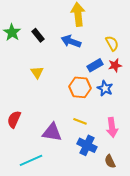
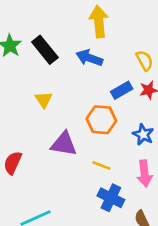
black rectangle: (38, 35) -> (45, 50), size x1.5
blue star: (105, 88) -> (143, 135), moved
purple triangle: (52, 132) -> (64, 144), moved

